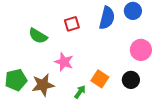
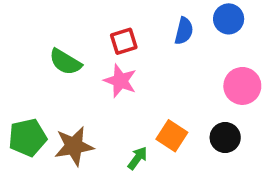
blue semicircle: (107, 18) -> (184, 31), size x0.7
pink star: (64, 62) -> (120, 81), moved

